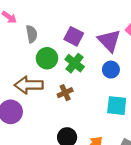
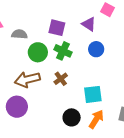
gray semicircle: (32, 34) -> (19, 34), turned -63
purple triangle: (109, 41) -> (89, 24), size x0.7
cyan square: (117, 106) -> (93, 94), moved

